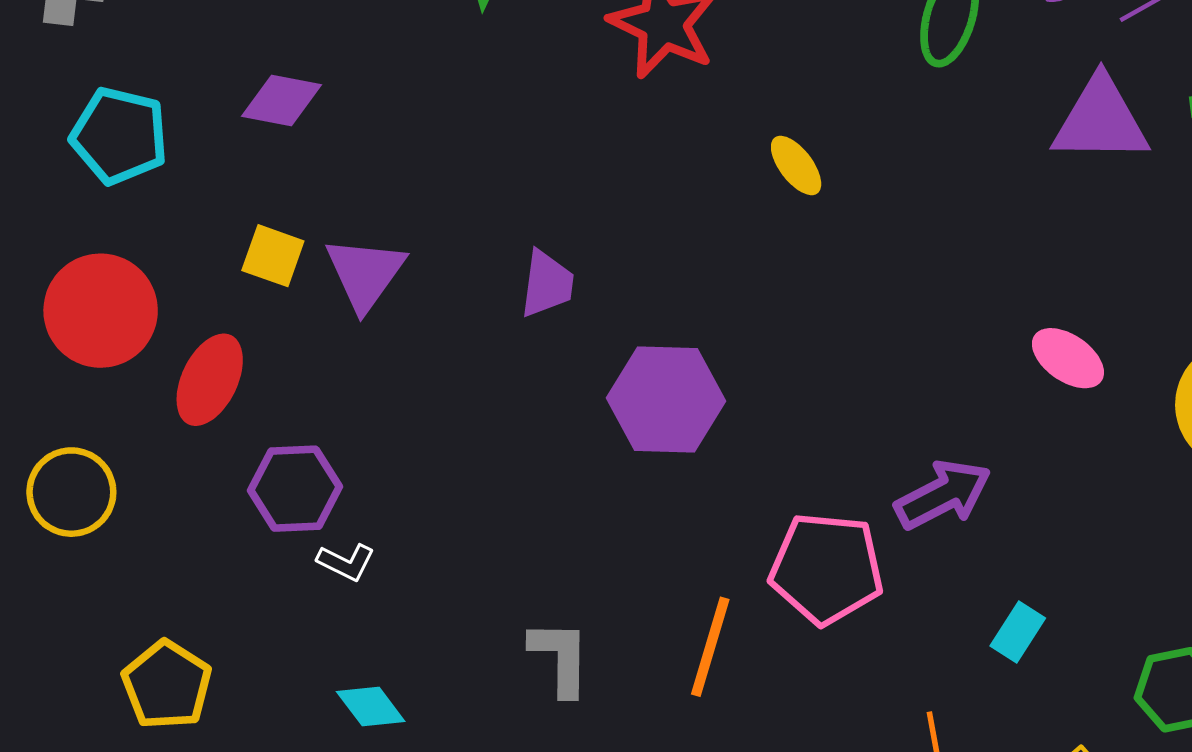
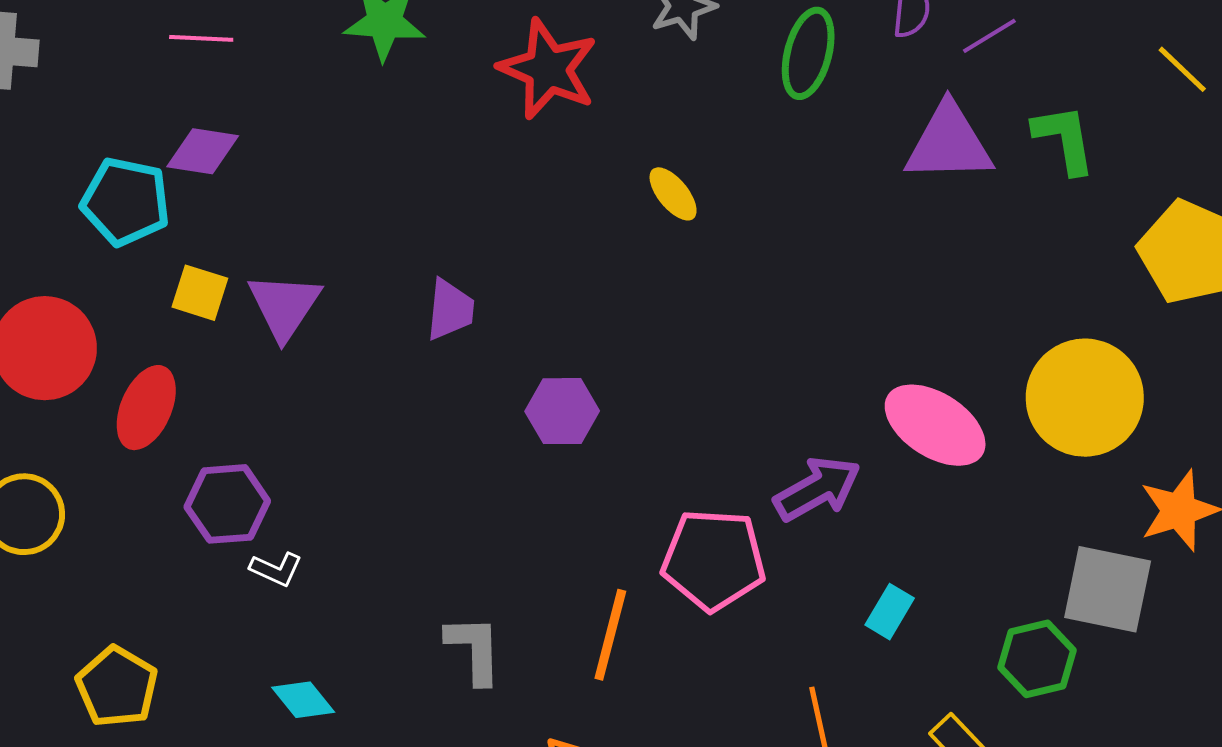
cyan pentagon: (119, 136) -> (126, 202), moved
pink ellipse: (1068, 358) -> (935, 425), moved, size x1.5
purple hexagon: (666, 399) -> (562, 411), size x0.7

